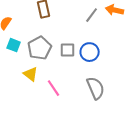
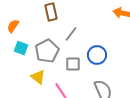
gray line: (92, 15) -> (71, 34), moved
gray square: (68, 50) -> (73, 64), moved

